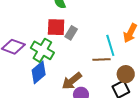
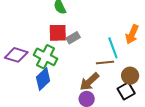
gray rectangle: (71, 33) -> (73, 38), turned 32
brown arrow: (72, 81) -> (89, 82), moved

